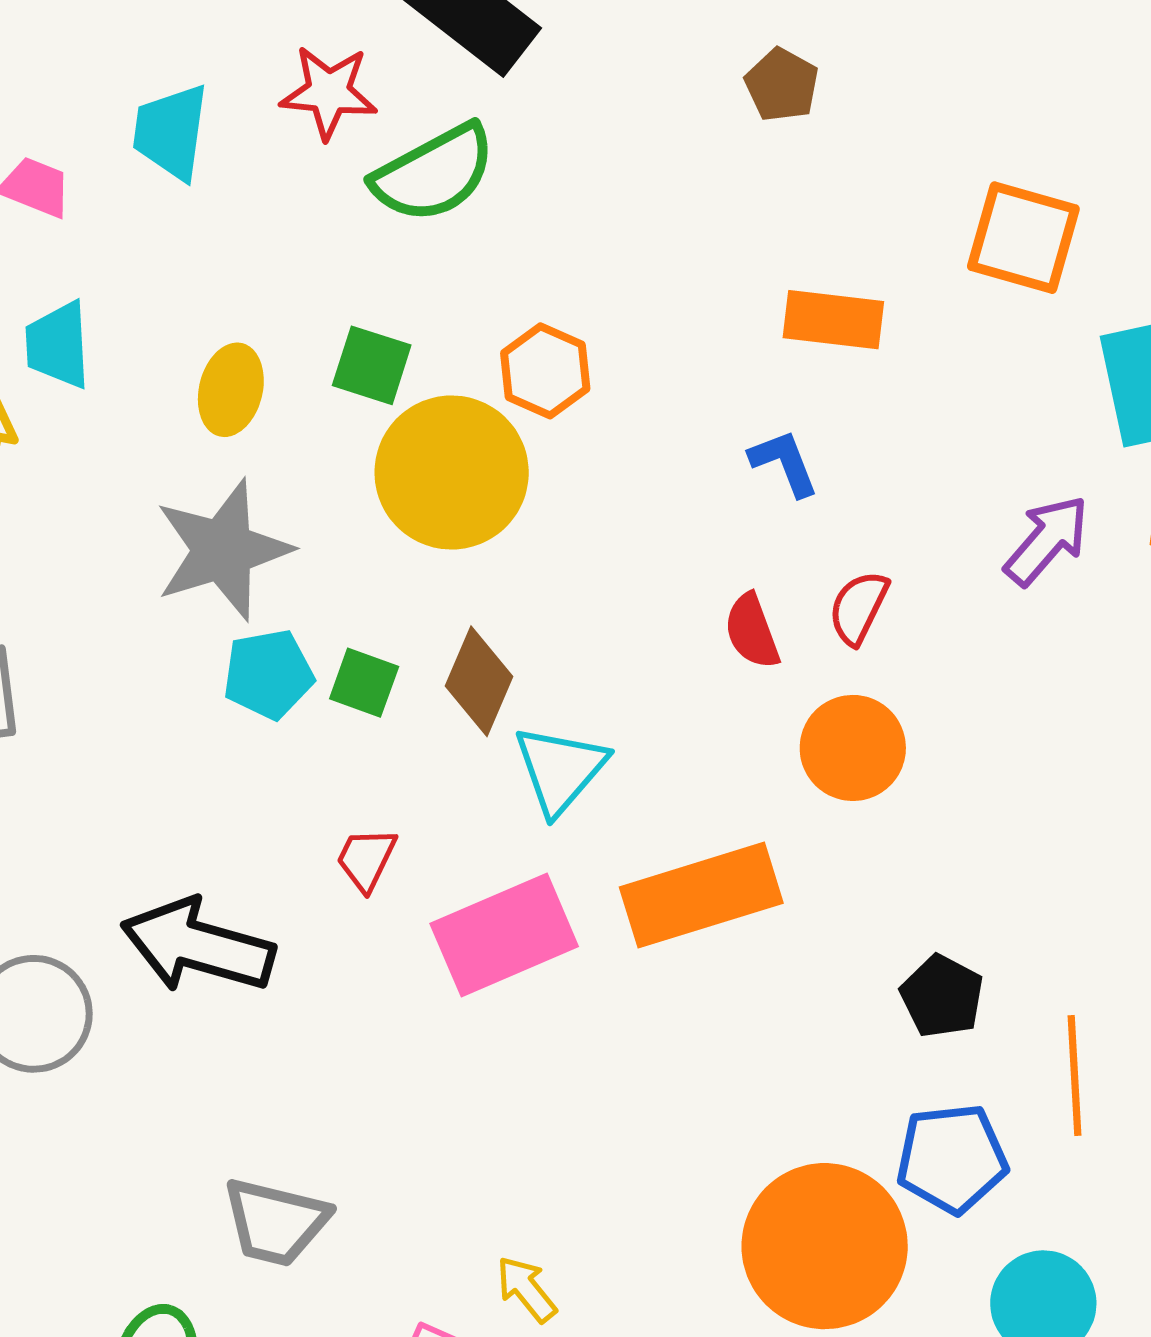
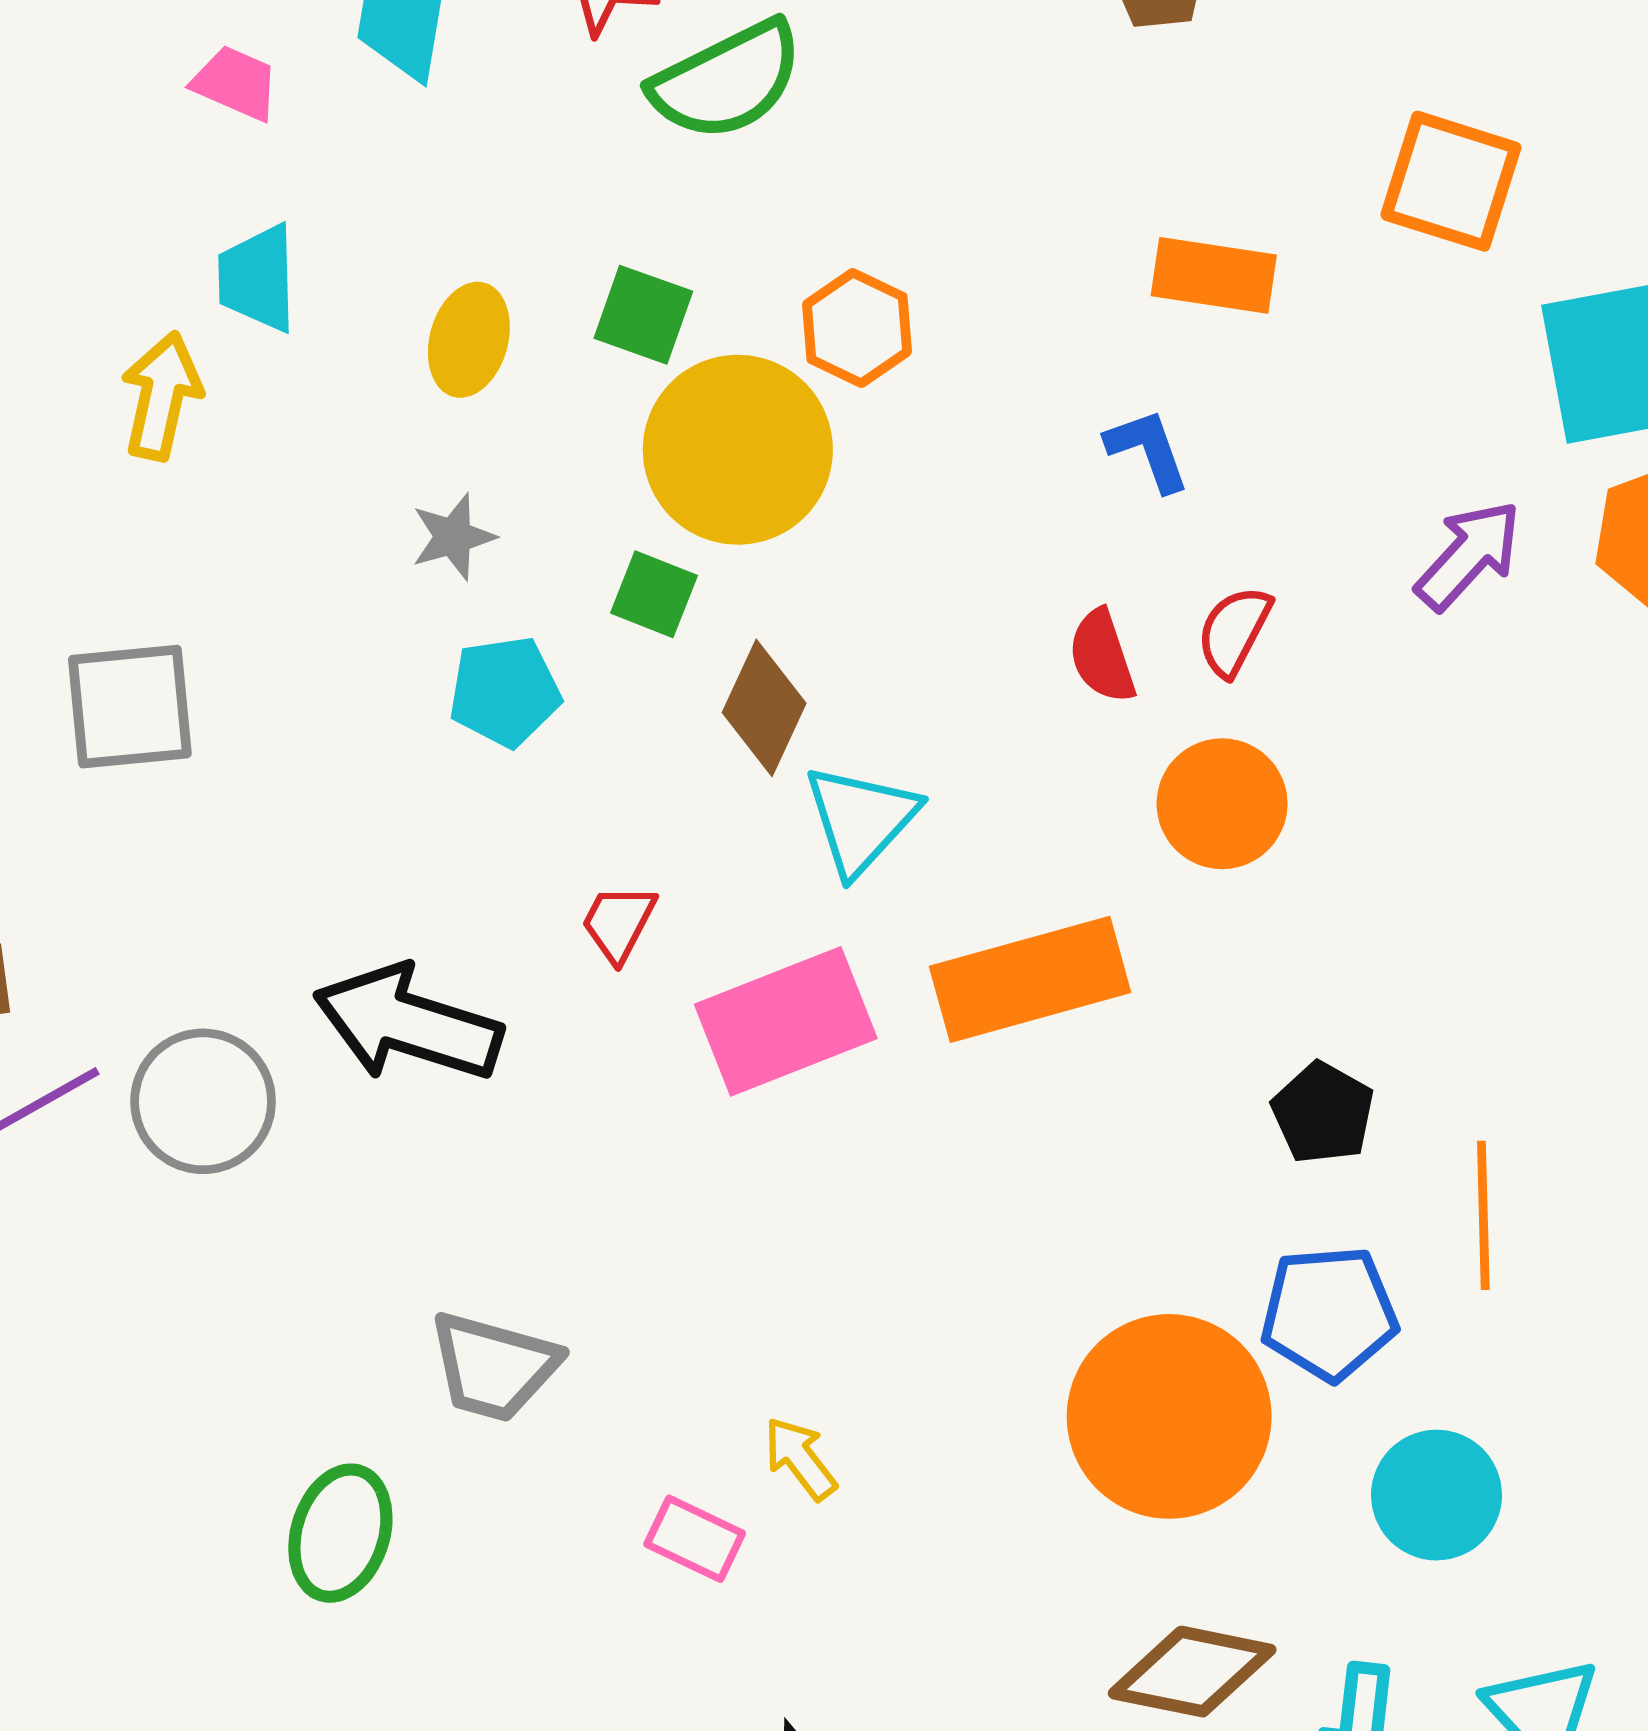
gray star: (223, 550) -> (453, 537), size x0.5
green square: (364, 683) -> (654, 594), moved

